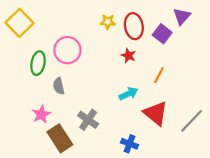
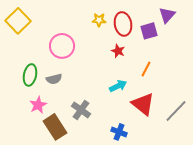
purple square: (162, 34) -> (149, 31), turned 36
green ellipse: (38, 63) -> (30, 75), moved
gray semicircle: (59, 86) -> (54, 79), turned -91

